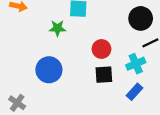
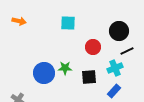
green star: (57, 28) -> (65, 68), moved
red circle: (101, 49) -> (93, 47), moved

